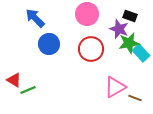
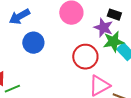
blue arrow: (35, 18) -> (19, 17), turned -75
red circle: (91, 49) -> (85, 57), moved

